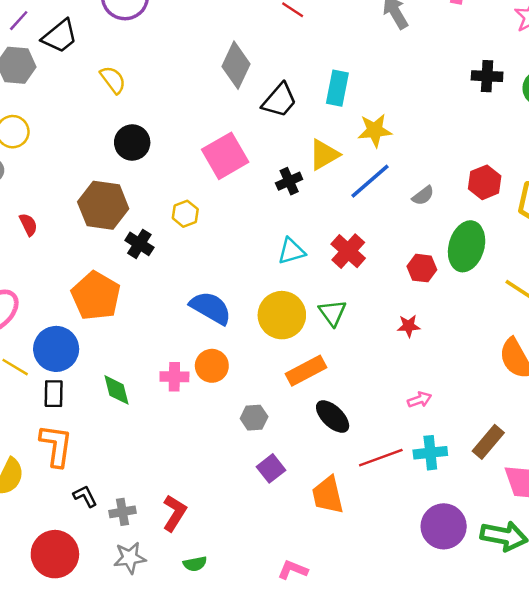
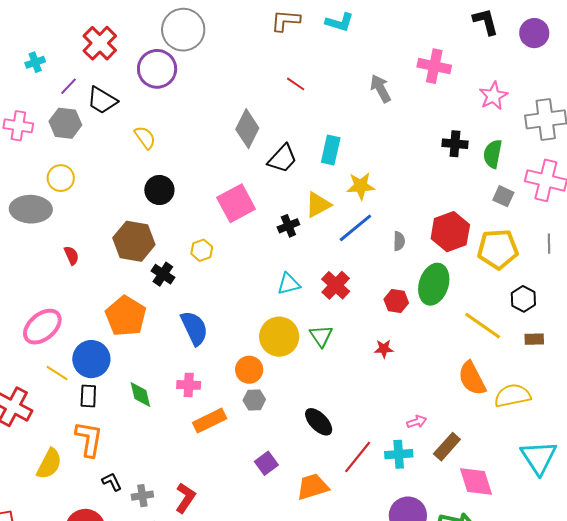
black trapezoid: (60, 36) -> (102, 100), turned 68
red hexagon: (485, 182) -> (450, 232), size x1.4
gray semicircle: (423, 196) -> (399, 241), turned -54
blue semicircle: (211, 308) -> (194, 328), moved, turned 33
orange circle: (212, 366) -> (249, 370), moved
orange rectangle: (306, 371) -> (210, 421), moved
pink arrow: (419, 400) -> (417, 422), moved
gray hexagon: (254, 418) -> (254, 400), moved
red line: (381, 458) -> (358, 457), turned -33
orange trapezoid: (328, 495) -> (313, 487), turned 84

